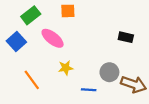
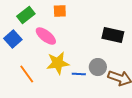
black rectangle: (126, 37) -> (113, 35), size x1.5
yellow star: (66, 68) -> (58, 63), size x1.6
blue line: (89, 90) -> (79, 74), moved

